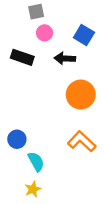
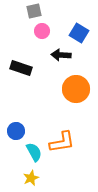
black rectangle: (22, 57) -> (21, 68), moved
orange L-shape: (82, 141) -> (62, 142), moved, turned 128

